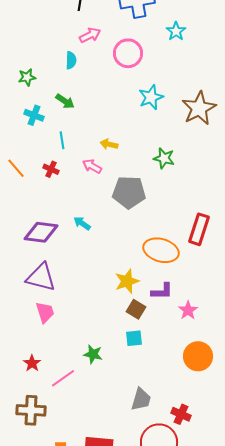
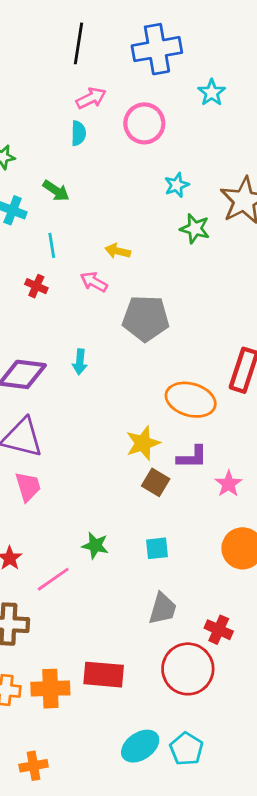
cyan semicircle: (71, 60) -> (78, 133), moved
cyan star: (151, 97) -> (177, 185), size x0.7
green star: (164, 158) -> (195, 229), moved
cyan arrow: (82, 223) -> (80, 362), turned -120
cyan square: (134, 338) -> (157, 548), moved

